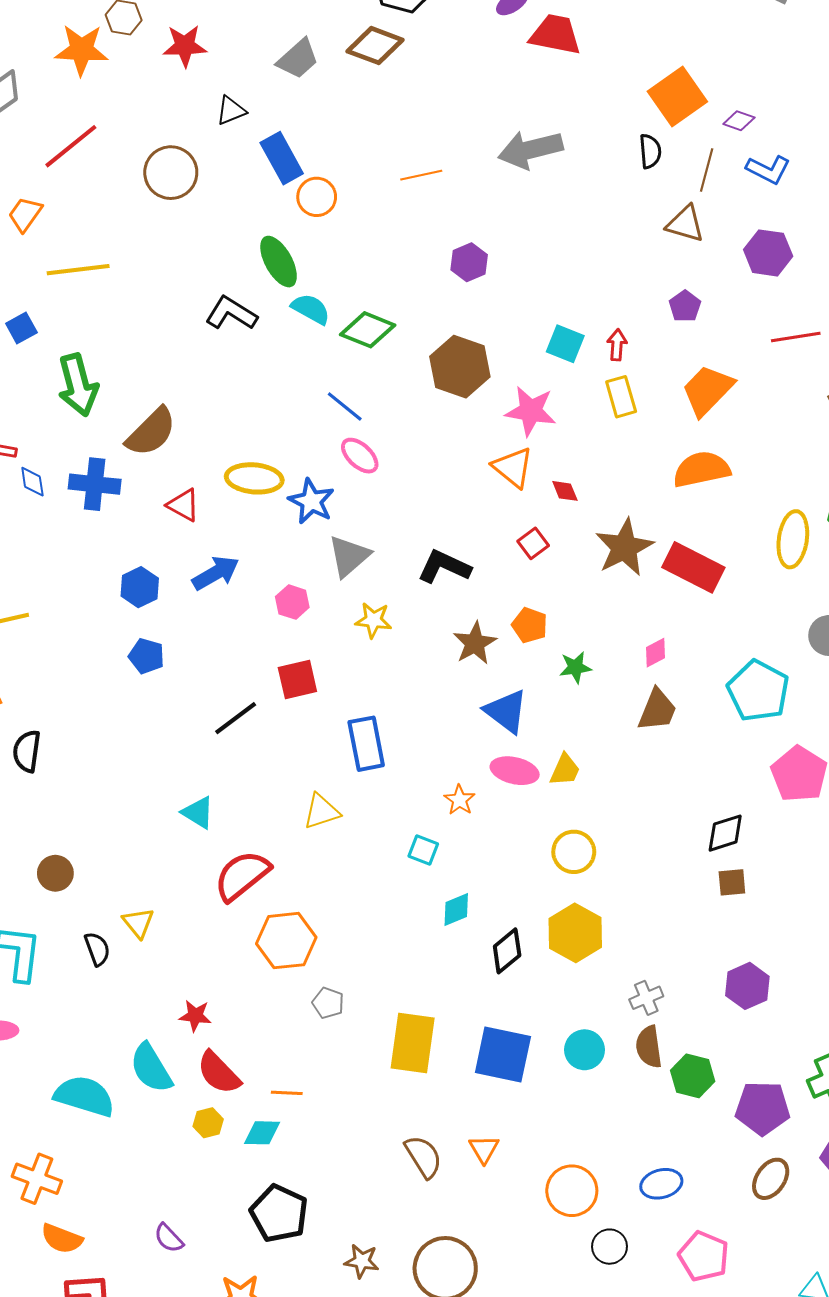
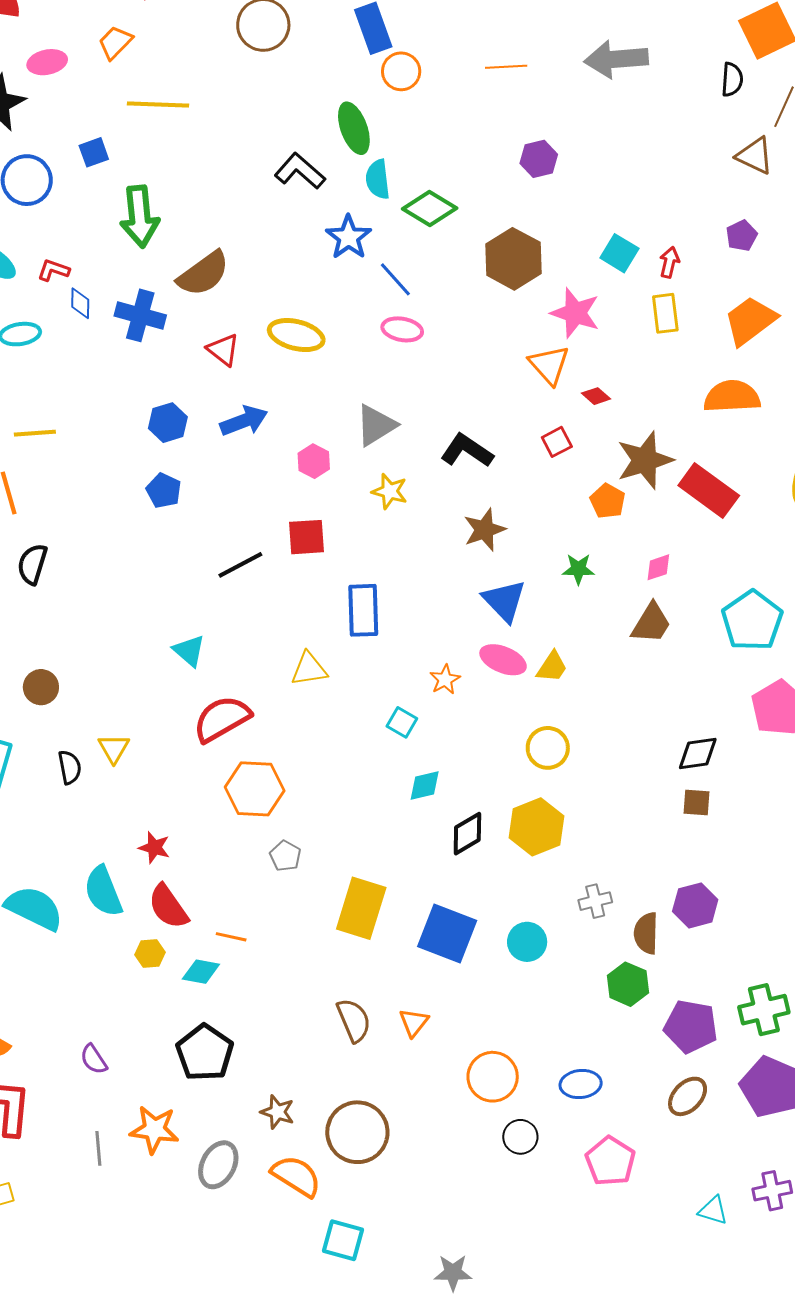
cyan semicircle: (311, 309) -> (378, 179), turned -135
pink ellipse: (360, 456) -> (402, 329), turned -42
red diamond: (565, 491) -> (596, 396), turned -36
blue star: (311, 501) -> (349, 237), moved
orange pentagon: (530, 625) -> (608, 501), moved
brown semicircle: (649, 1047) -> (646, 933), moved

